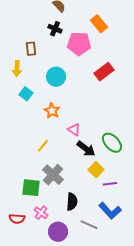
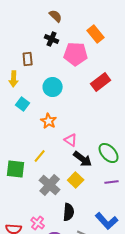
yellow square: (96, 170) -> (76, 180), moved
purple line: (110, 184) -> (112, 182), moved
green square: (31, 188) -> (16, 169), moved

